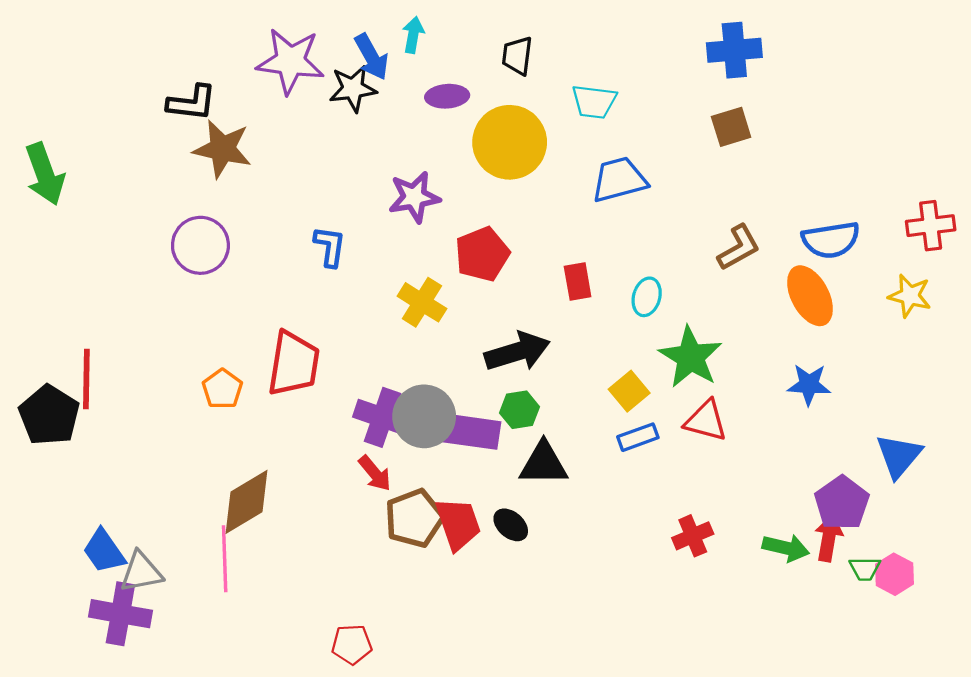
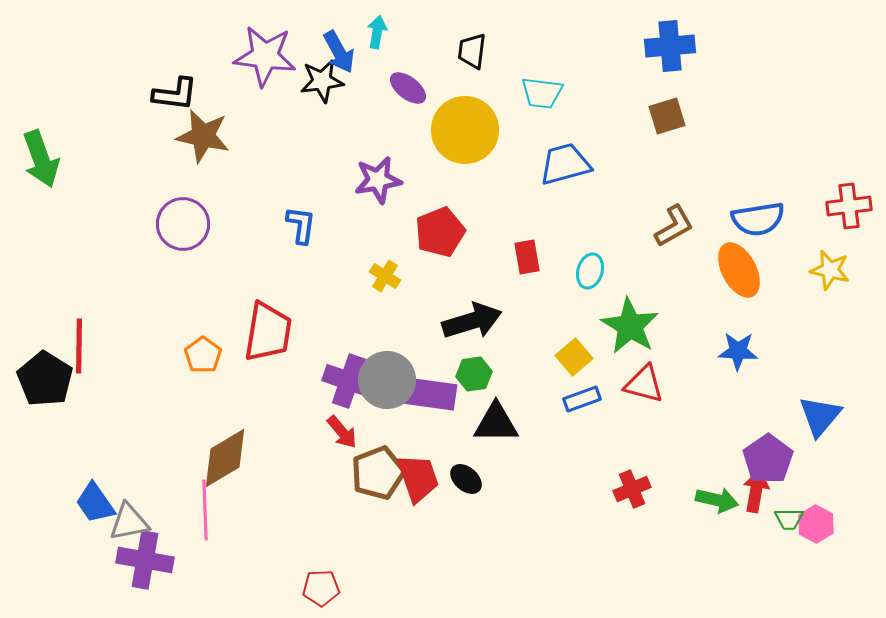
purple ellipse: (447, 96) -> (408, 88), turned 42
yellow cross: (422, 302) -> (385, 276), size x0.7
purple cross: (120, 614) -> (145, 560), moved

